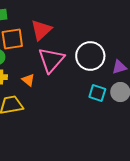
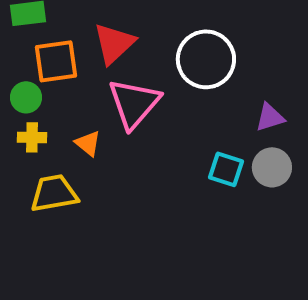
white circle: (90, 56) -> (206, 59), moved

